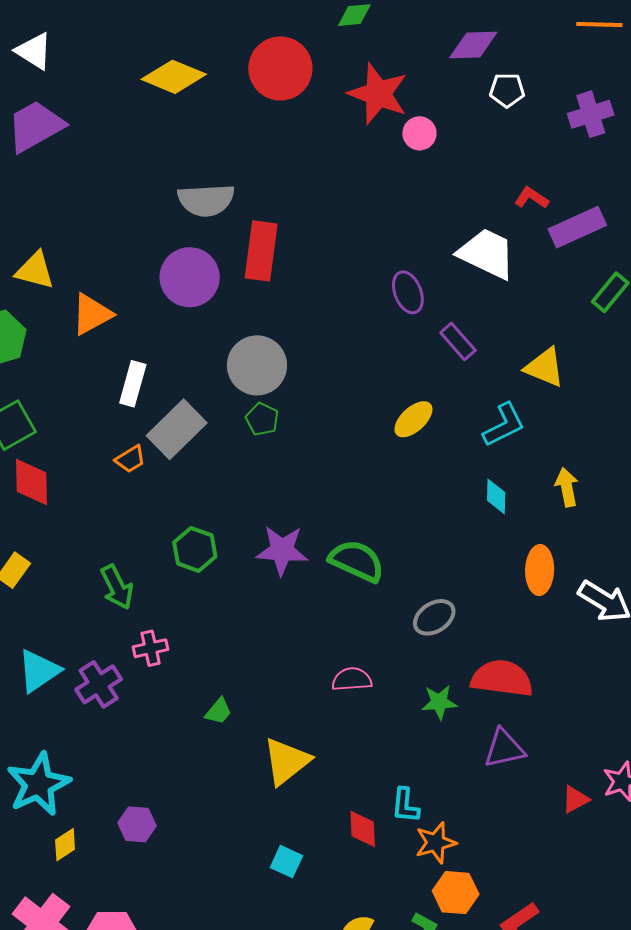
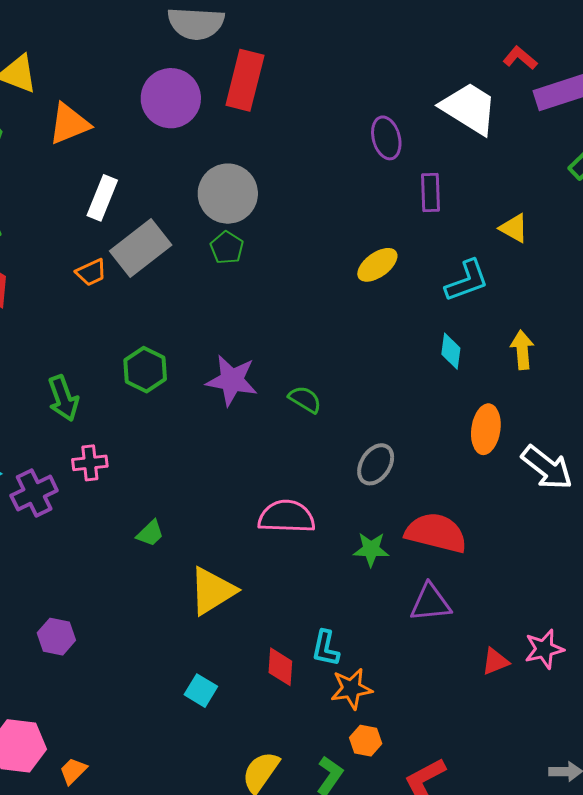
purple rectangle: (458, 341) -> (430, 192), turned 33
yellow triangle: (545, 367) -> (514, 228), size x0.7
green semicircle: (357, 561) -> (305, 399), size x0.6
gray ellipse: (434, 617) -> (376, 464), turned -30
pink semicircle: (352, 679) -> (287, 517), size x1.4
orange hexagon: (456, 893) -> (366, 741), size x0.7

